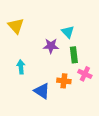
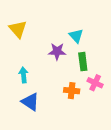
blue triangle: (42, 91) -> (30, 102), moved

